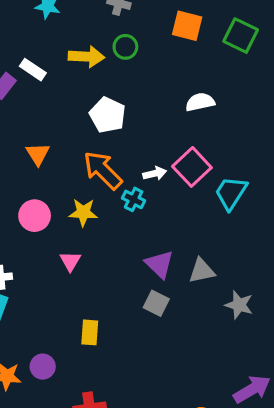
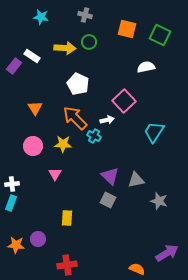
white semicircle: (200, 102) -> (146, 67), moved
pink square: (192, 167) -> (124, 101), moved

